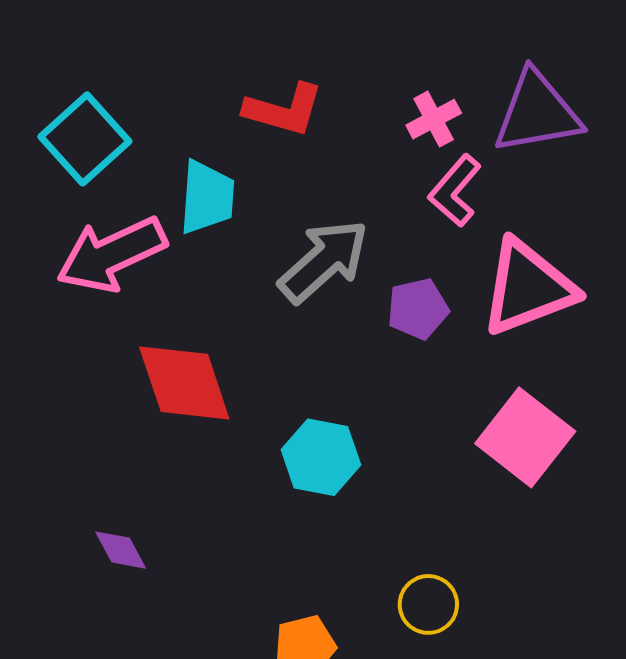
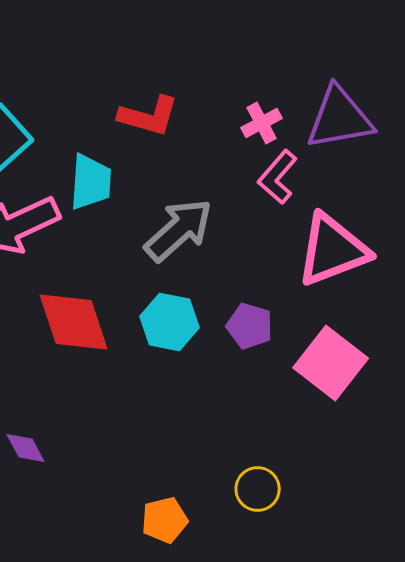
purple pentagon: (418, 309) -> (250, 326), moved, turned 30
cyan hexagon: (321, 457) -> (170, 322), moved

